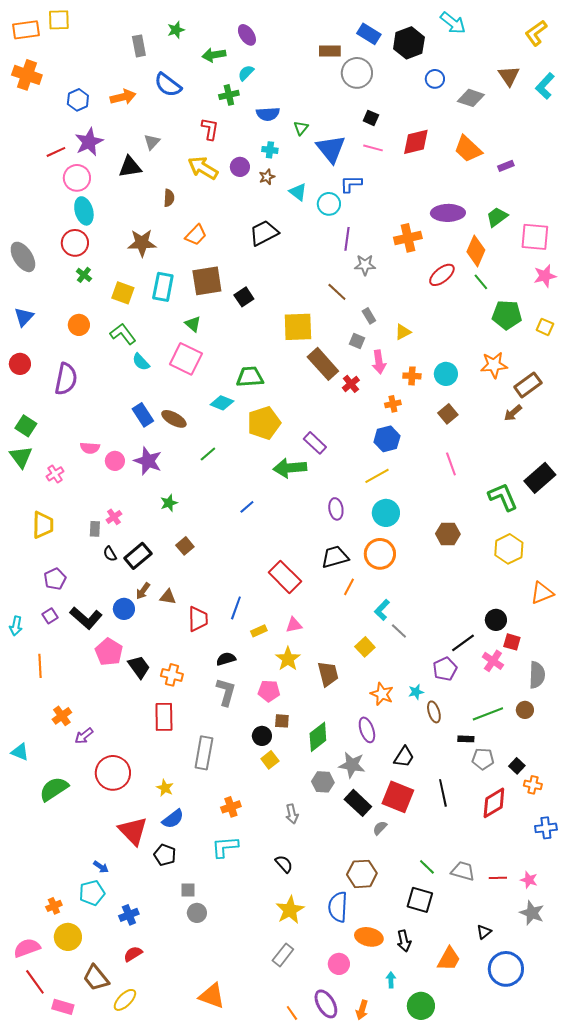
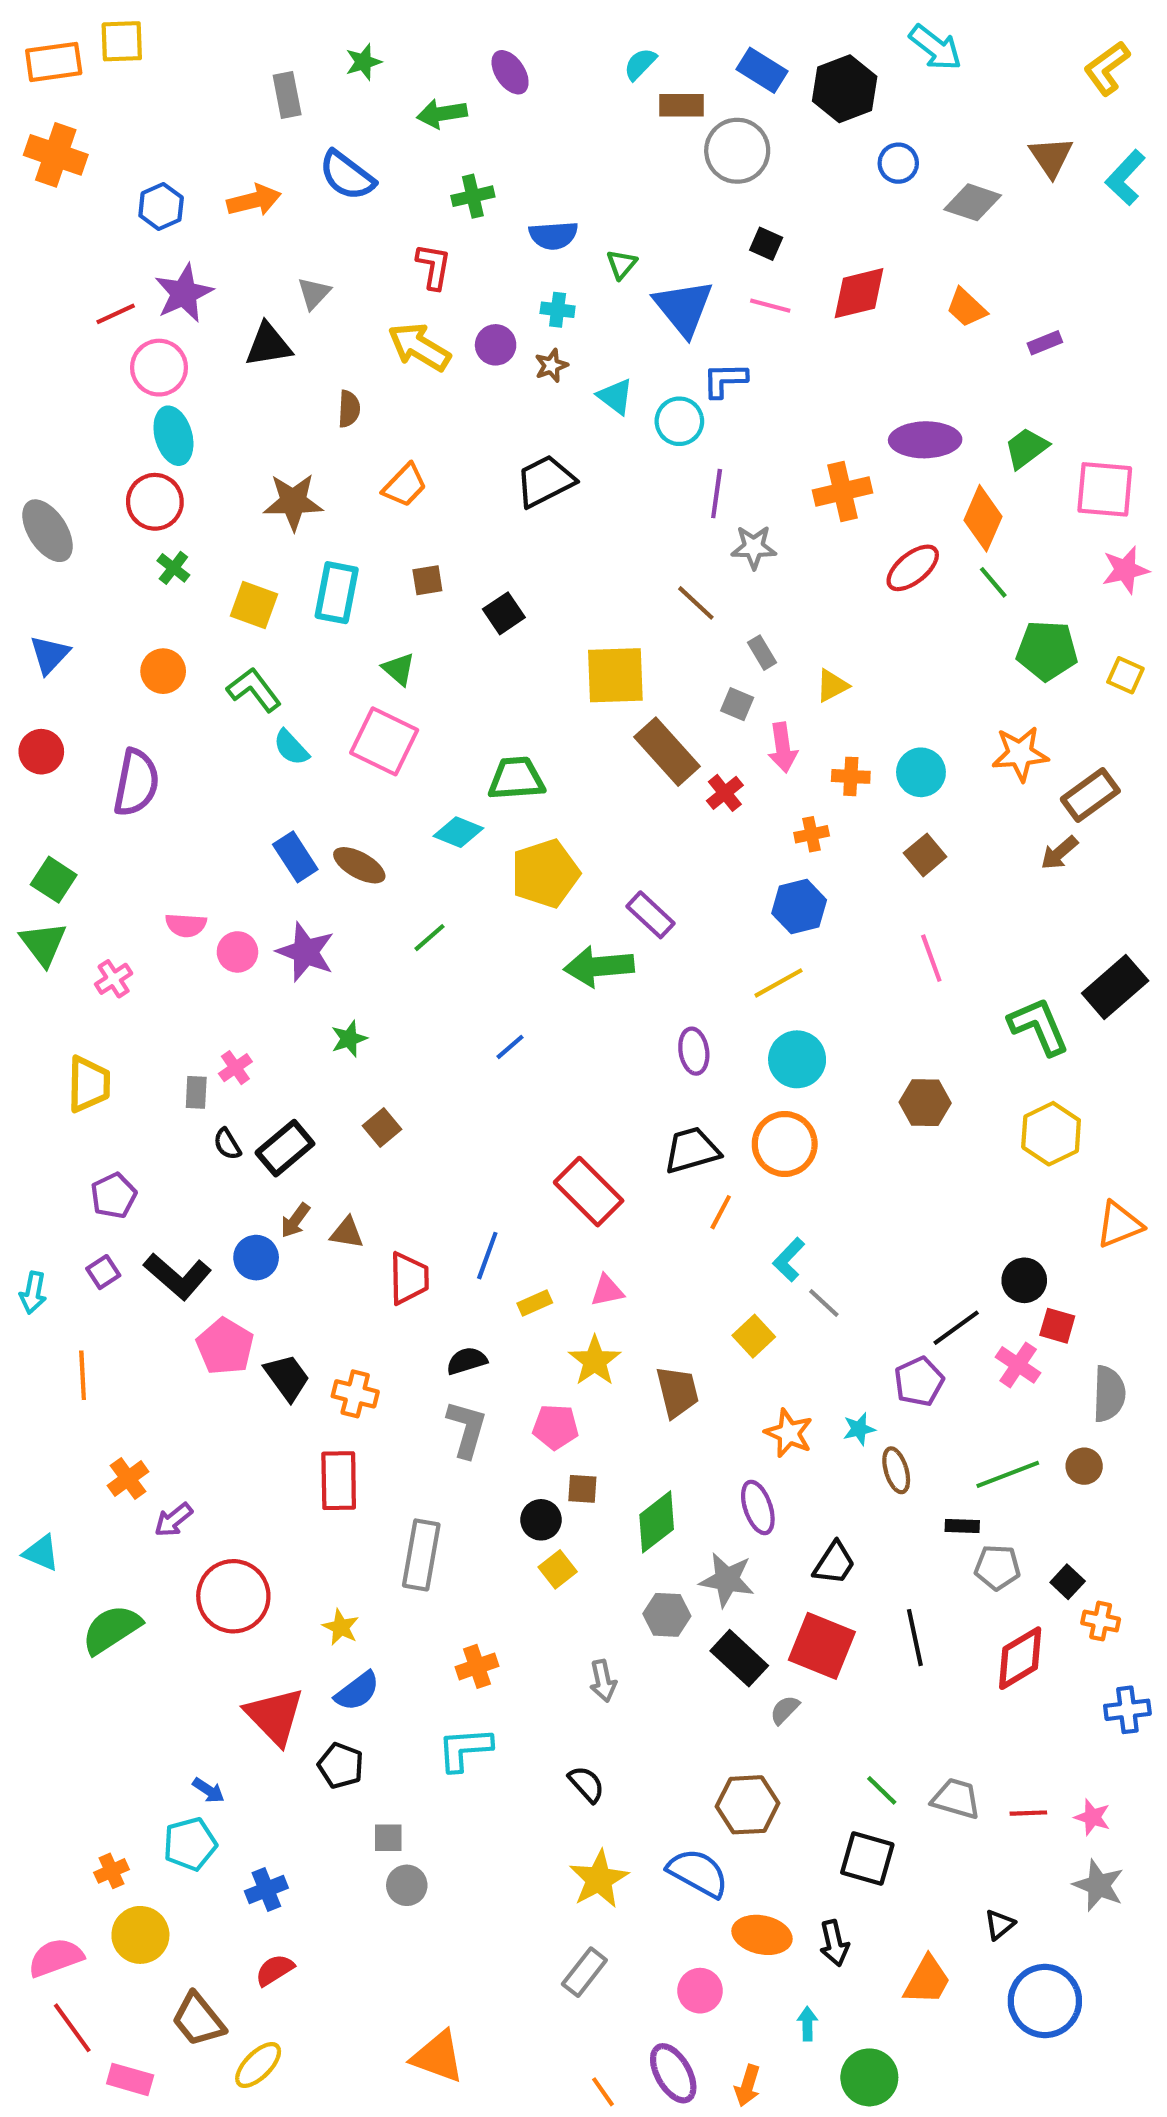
cyan semicircle: (246, 73) -> (640, 64), moved
orange trapezoid: (468, 149) -> (966, 308), size x0.7
brown square: (207, 281) -> (427, 580), size x0.5
blue semicircle: (338, 907) -> (698, 1873), turned 116

